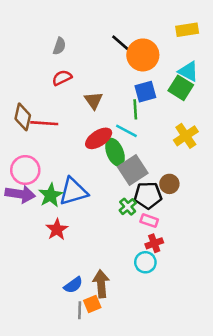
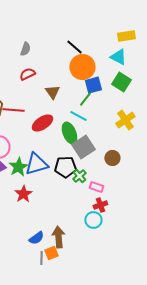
orange circle: (143, 55) -> (82, 67), moved
cyan triangle: (188, 71) -> (118, 57), moved
green line: (135, 109) -> (85, 99), turned 42
red ellipse: (99, 138) -> (42, 123), moved
black pentagon: (148, 195) -> (65, 167), moved

